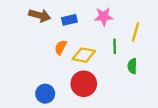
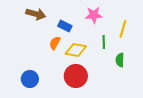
blue rectangle: (69, 20) -> (65, 26), moved, turned 40
blue circle: (45, 94) -> (30, 79), moved

